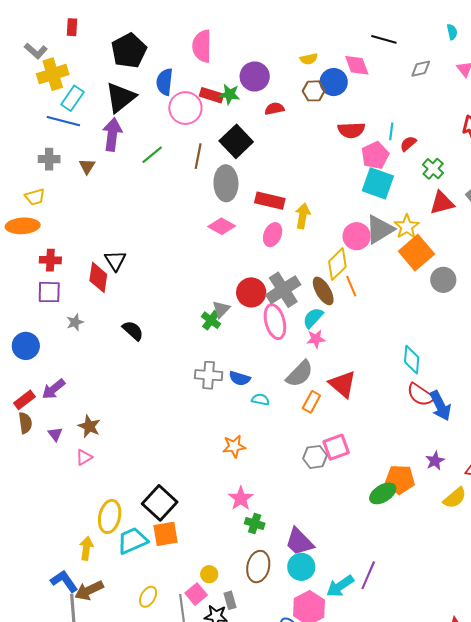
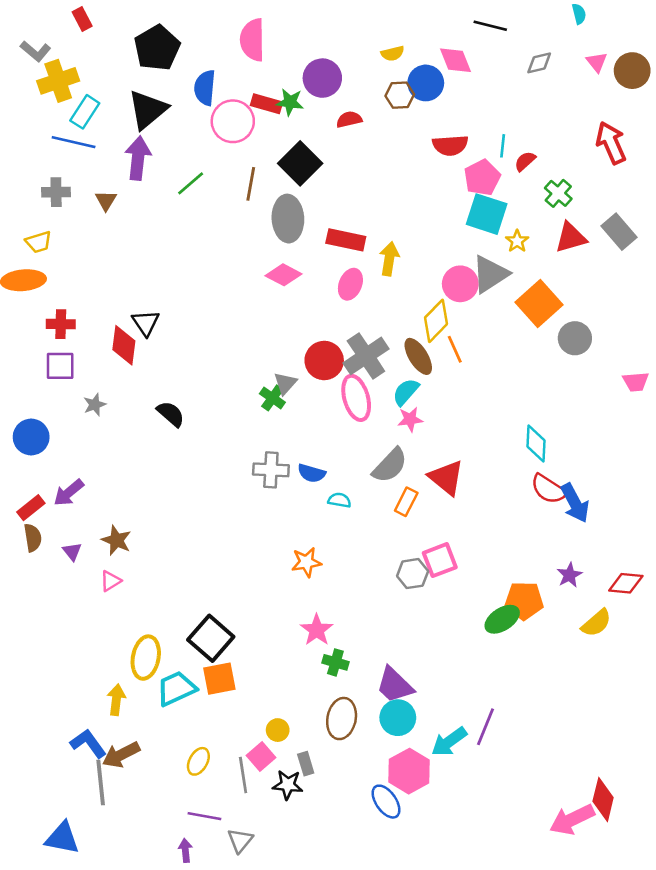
red rectangle: (72, 27) -> (82, 19), turned -30
yellow star: (407, 227) -> (517, 241), moved, size x0.7

